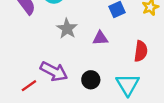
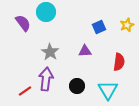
gray star: (67, 29) -> (50, 52), moved
purple arrow: (54, 71) -> (46, 79), turned -110

